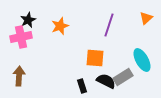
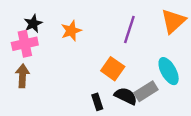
orange triangle: (146, 18) -> (173, 21), size x1.6
orange square: (95, 58) -> (113, 69), turned 30
brown arrow: (19, 76) -> (22, 76), moved

